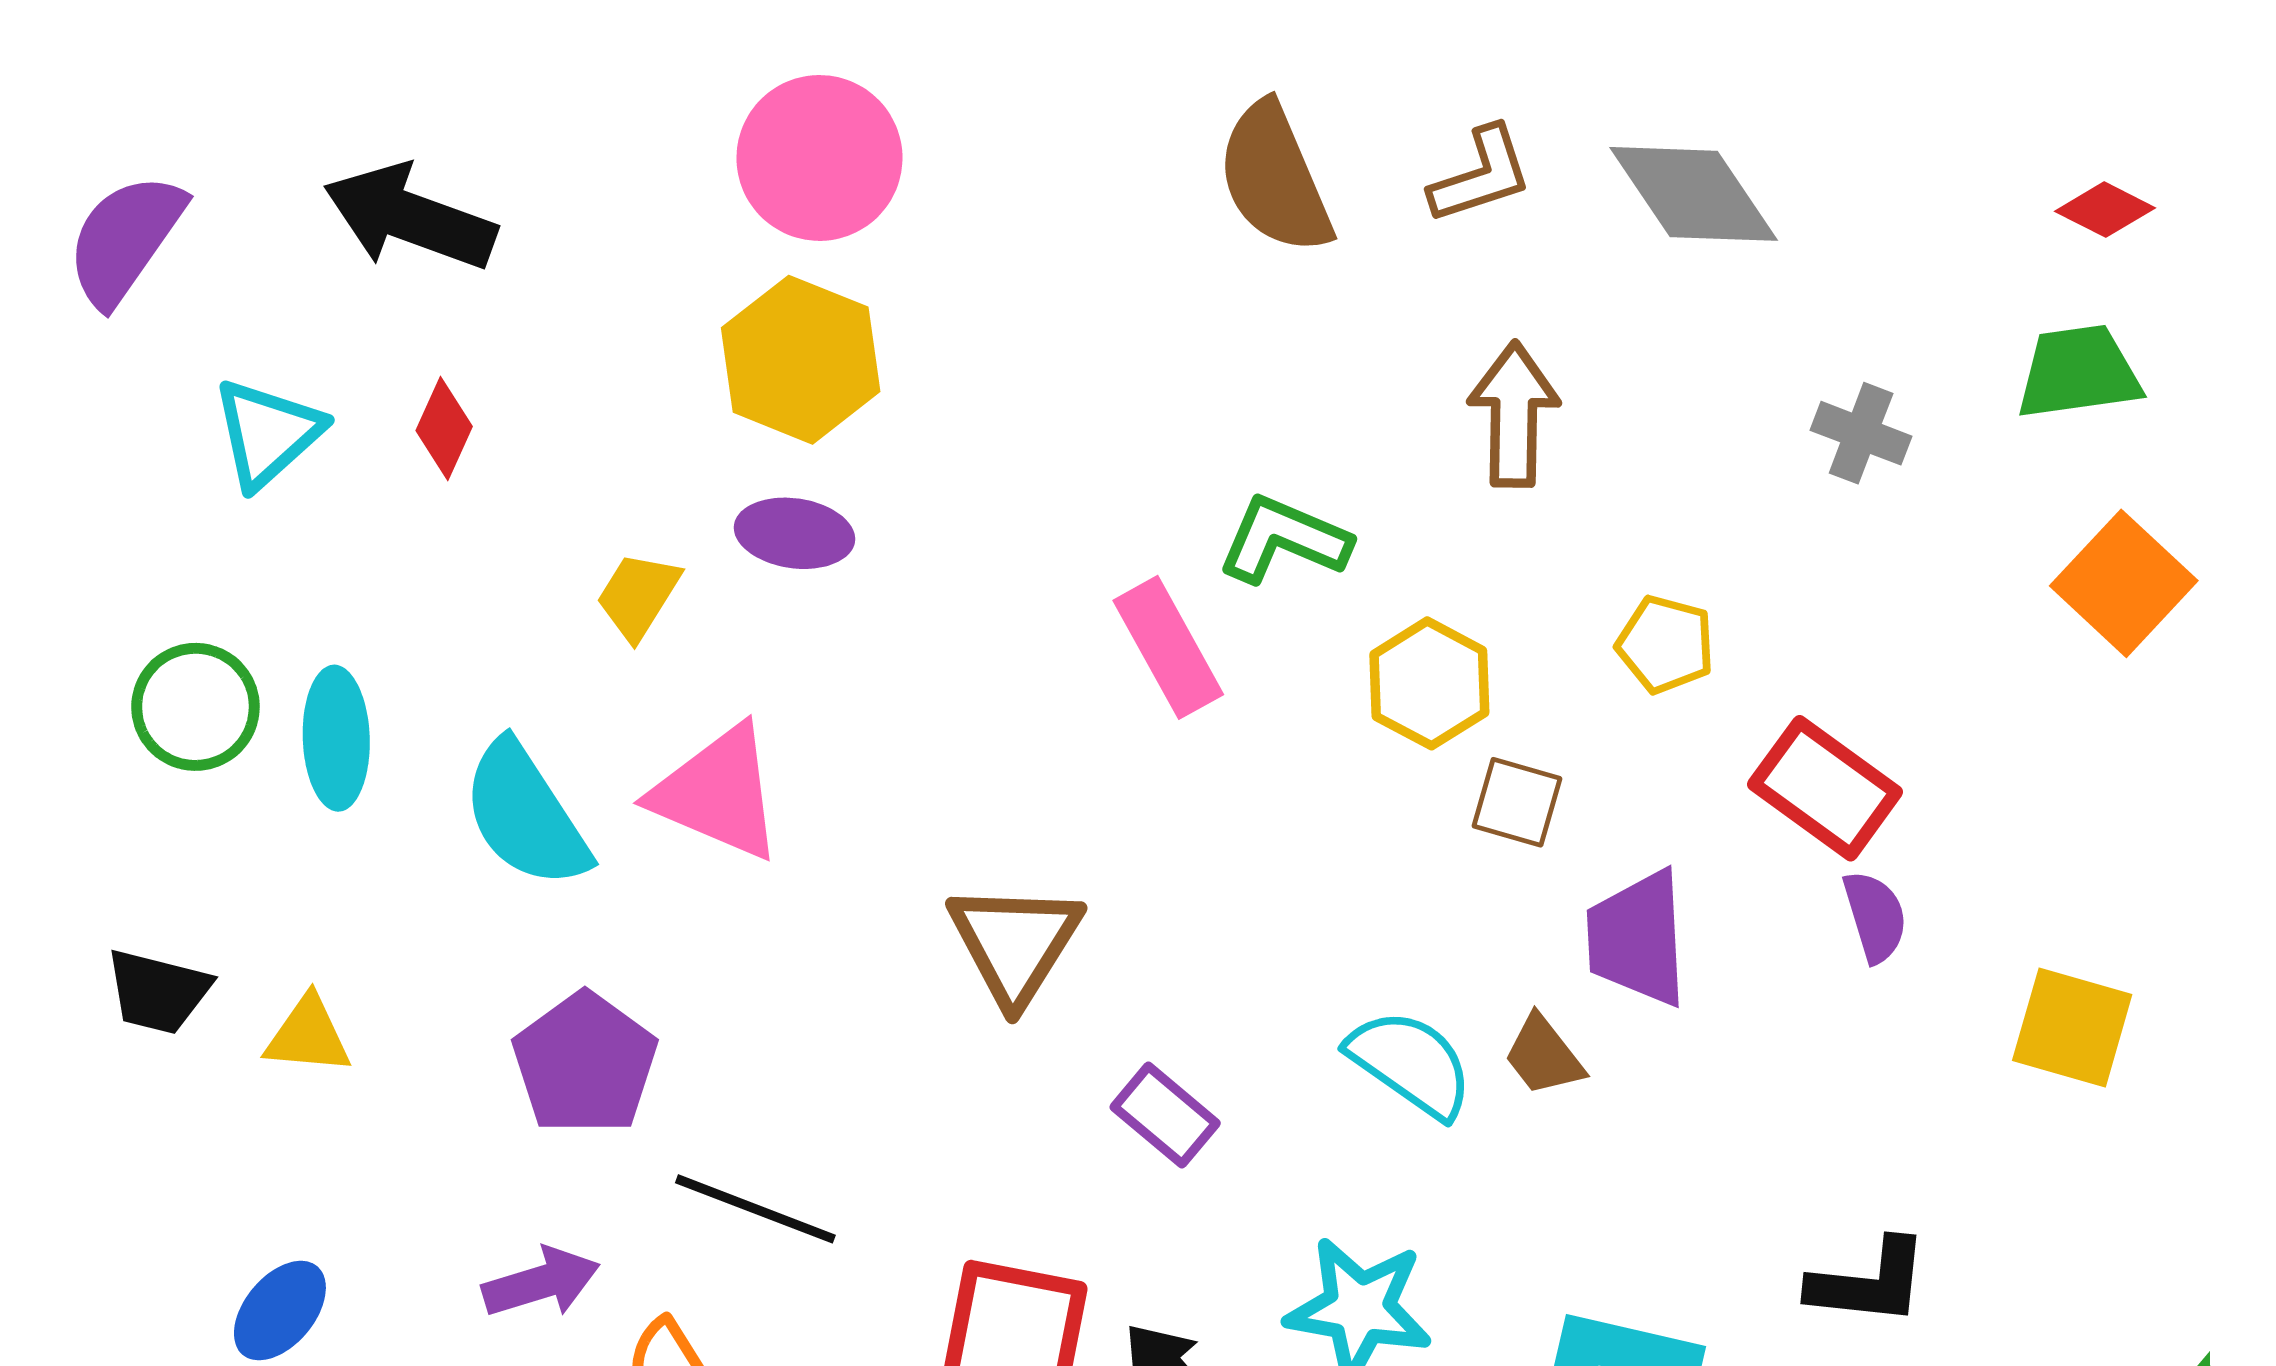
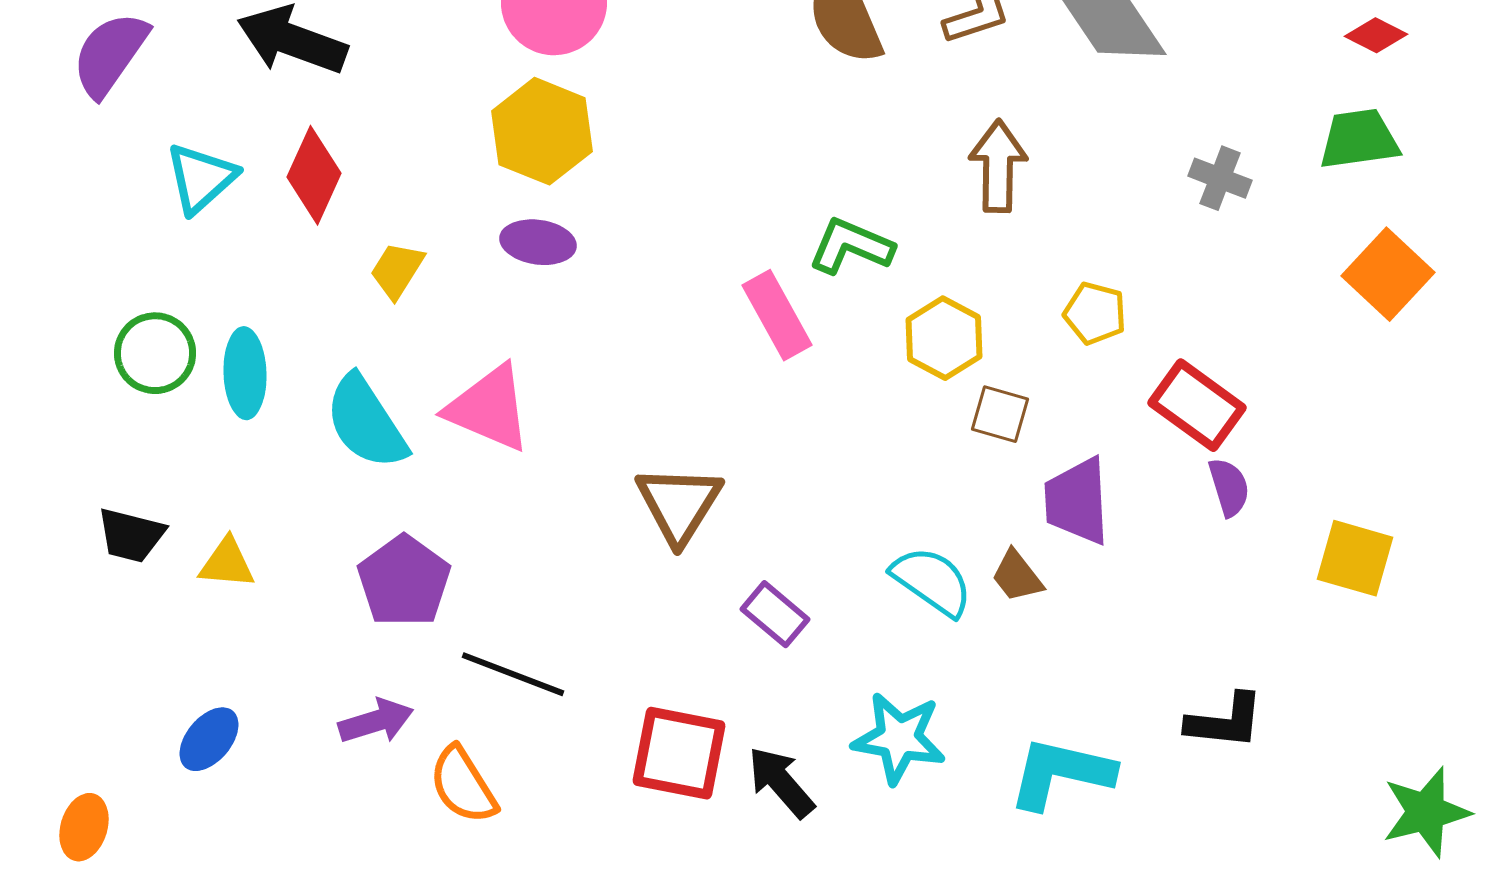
red diamond: (444, 429) -> (314, 175), size x1.5
yellow trapezoid: (638, 596) -> (397, 270), moved

